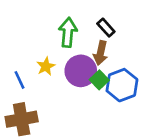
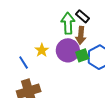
green arrow: (68, 32) -> (68, 23), moved
green square: (99, 80) -> (82, 55), turned 32

